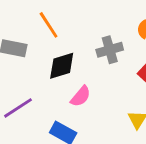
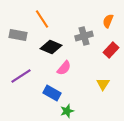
black diamond: (62, 66) -> (51, 47), turned 40

